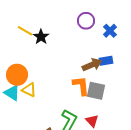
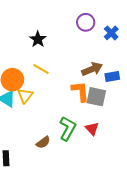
yellow line: (25, 31) -> (41, 69), moved
blue rectangle: (106, 61) -> (112, 76), moved
yellow triangle: (29, 90) -> (25, 96), turned 42

